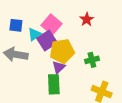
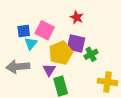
blue square: (16, 25) -> (24, 31), moved
purple square: (47, 40) -> (76, 44), moved, turned -30
purple triangle: (59, 67) -> (49, 70), moved

